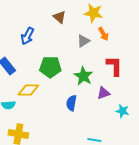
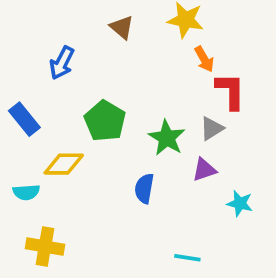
gray triangle: (83, 41) -> (212, 128), moved
red L-shape: (114, 66) -> (230, 91), moved
green pentagon: (50, 67) -> (105, 121), turned 30

